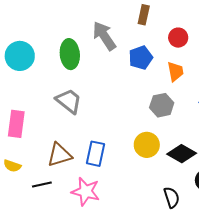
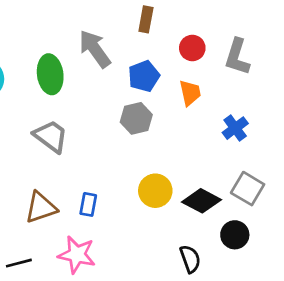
gray hexagon: (162, 105) -> (136, 118), moved
blue rectangle: (96, 154) -> (88, 204), size x0.7
black line: (42, 184) -> (19, 263), moved

